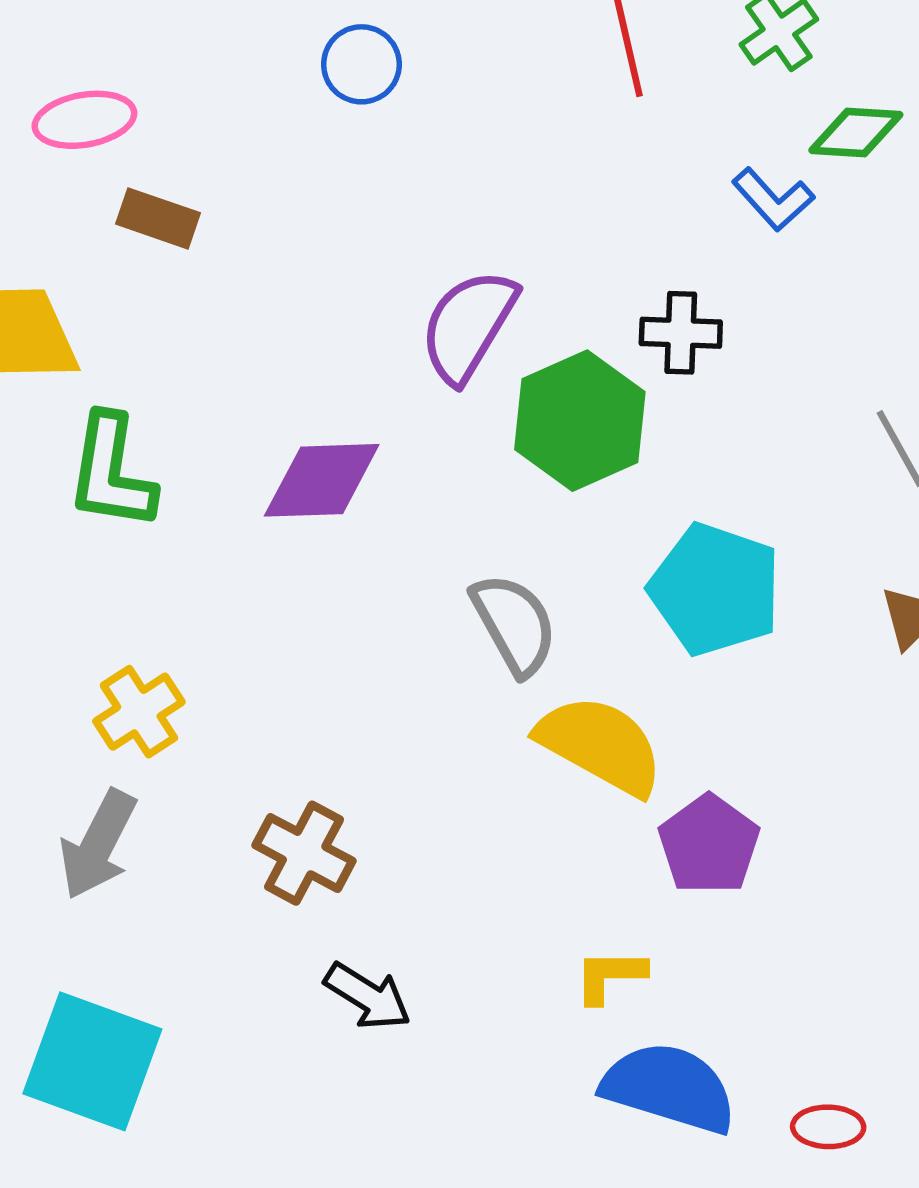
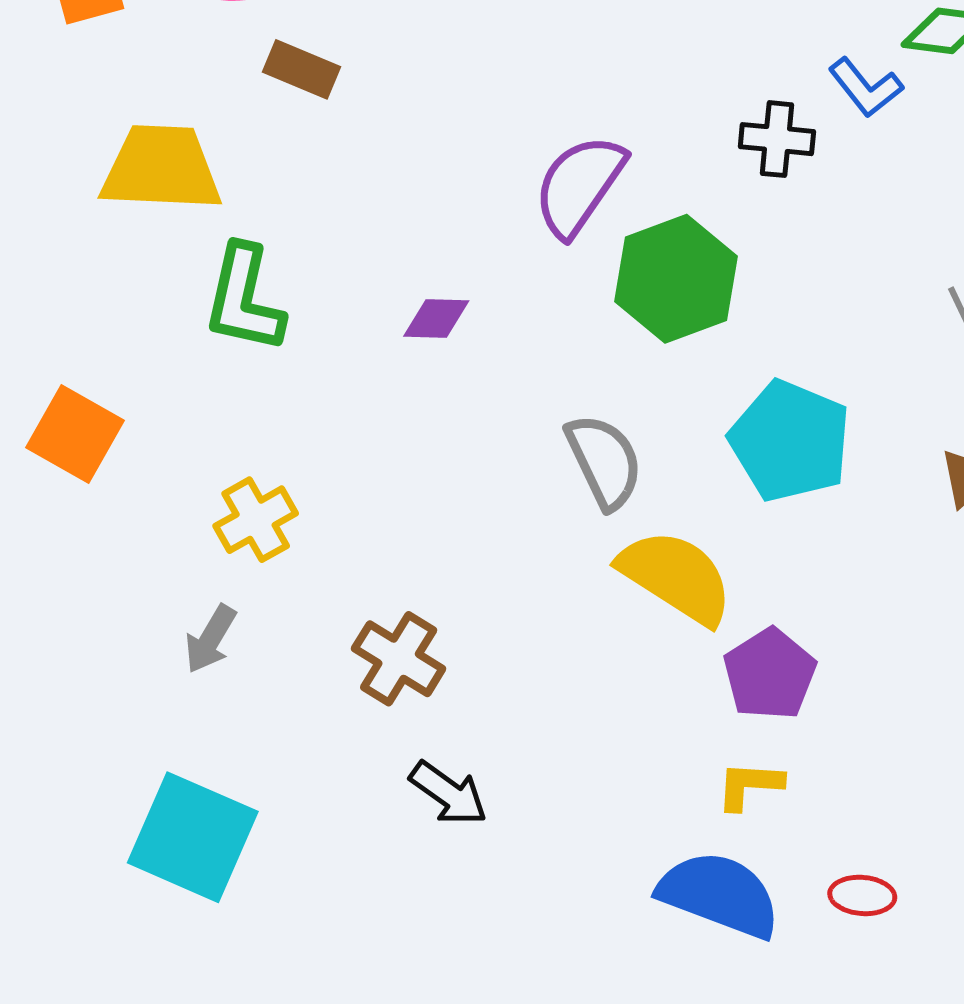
black cross: (681, 333) -> (777, 139), moved
purple diamond: (322, 480) -> (436, 318), size x0.6
gray arrow: (98, 845) -> (210, 639), size x0.7
yellow L-shape: (610, 976) -> (749, 785), moved
red ellipse: (828, 1127) -> (862, 895), moved

